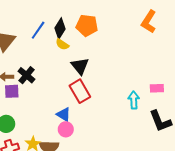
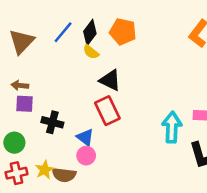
black triangle: (80, 66) -> (110, 80), turned -30
black cross: (26, 75) -> (52, 122), moved, turned -30
cyan arrow: (134, 100) -> (172, 127), size x1.4

